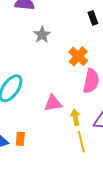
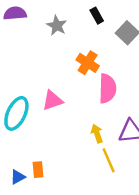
gray star: (42, 35) -> (57, 26), moved
pink triangle: (53, 103) -> (52, 100), moved

